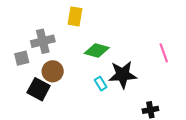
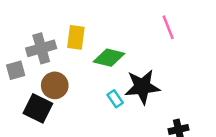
yellow rectangle: (75, 16) -> (76, 37), moved
pink line: (164, 53) -> (168, 27), moved

